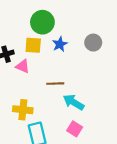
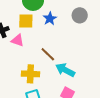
brown line: (55, 84) -> (48, 54), turned 49
yellow cross: (23, 110) -> (30, 74), moved

